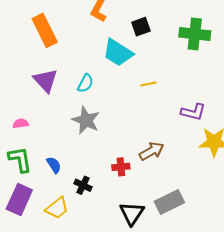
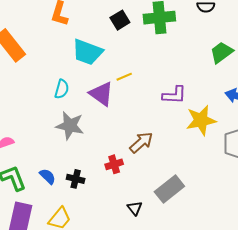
black square: (141, 27) -> (120, 20), moved
purple triangle: (46, 80) -> (101, 94), moved
black cross: (83, 185) -> (76, 179), moved
black triangle: (132, 213) -> (135, 208), size x0.6

